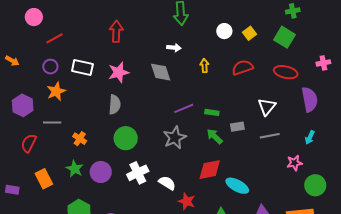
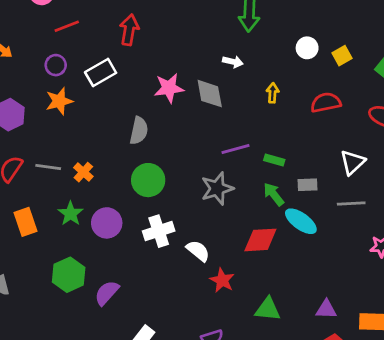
red arrow: (116, 31) -> (129, 30), moved
white rectangle: (82, 68) -> (101, 73), turned -50
pink star: (119, 72) -> (169, 88), moved
gray line: (52, 122) -> (48, 167), moved
cyan ellipse: (237, 186) -> (301, 221), moved

